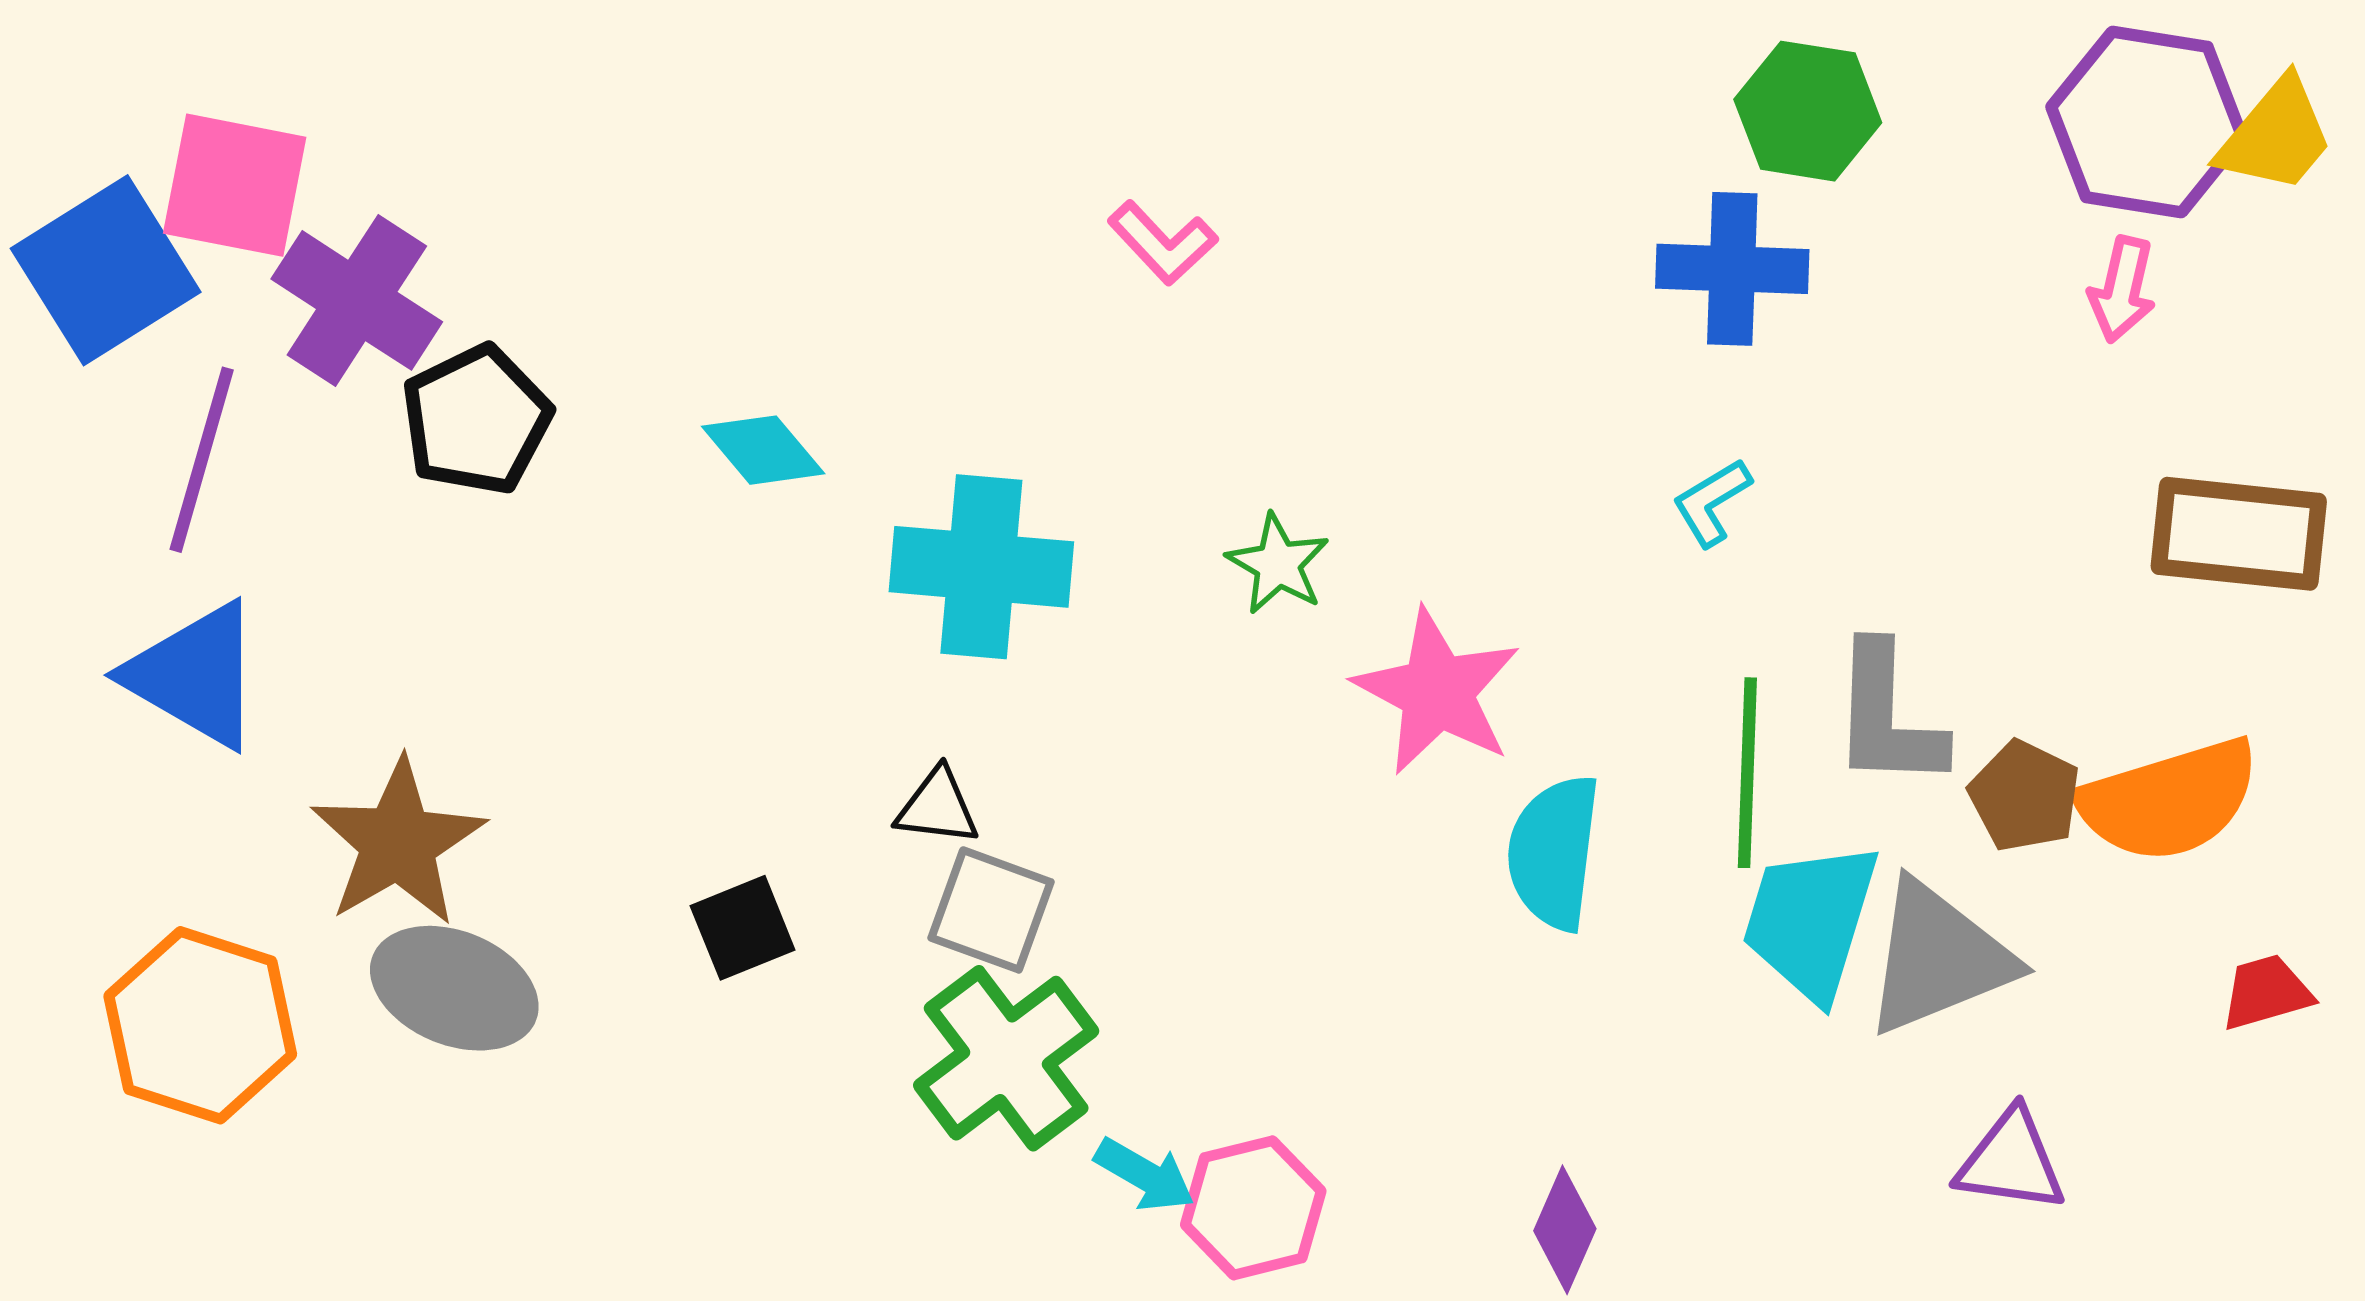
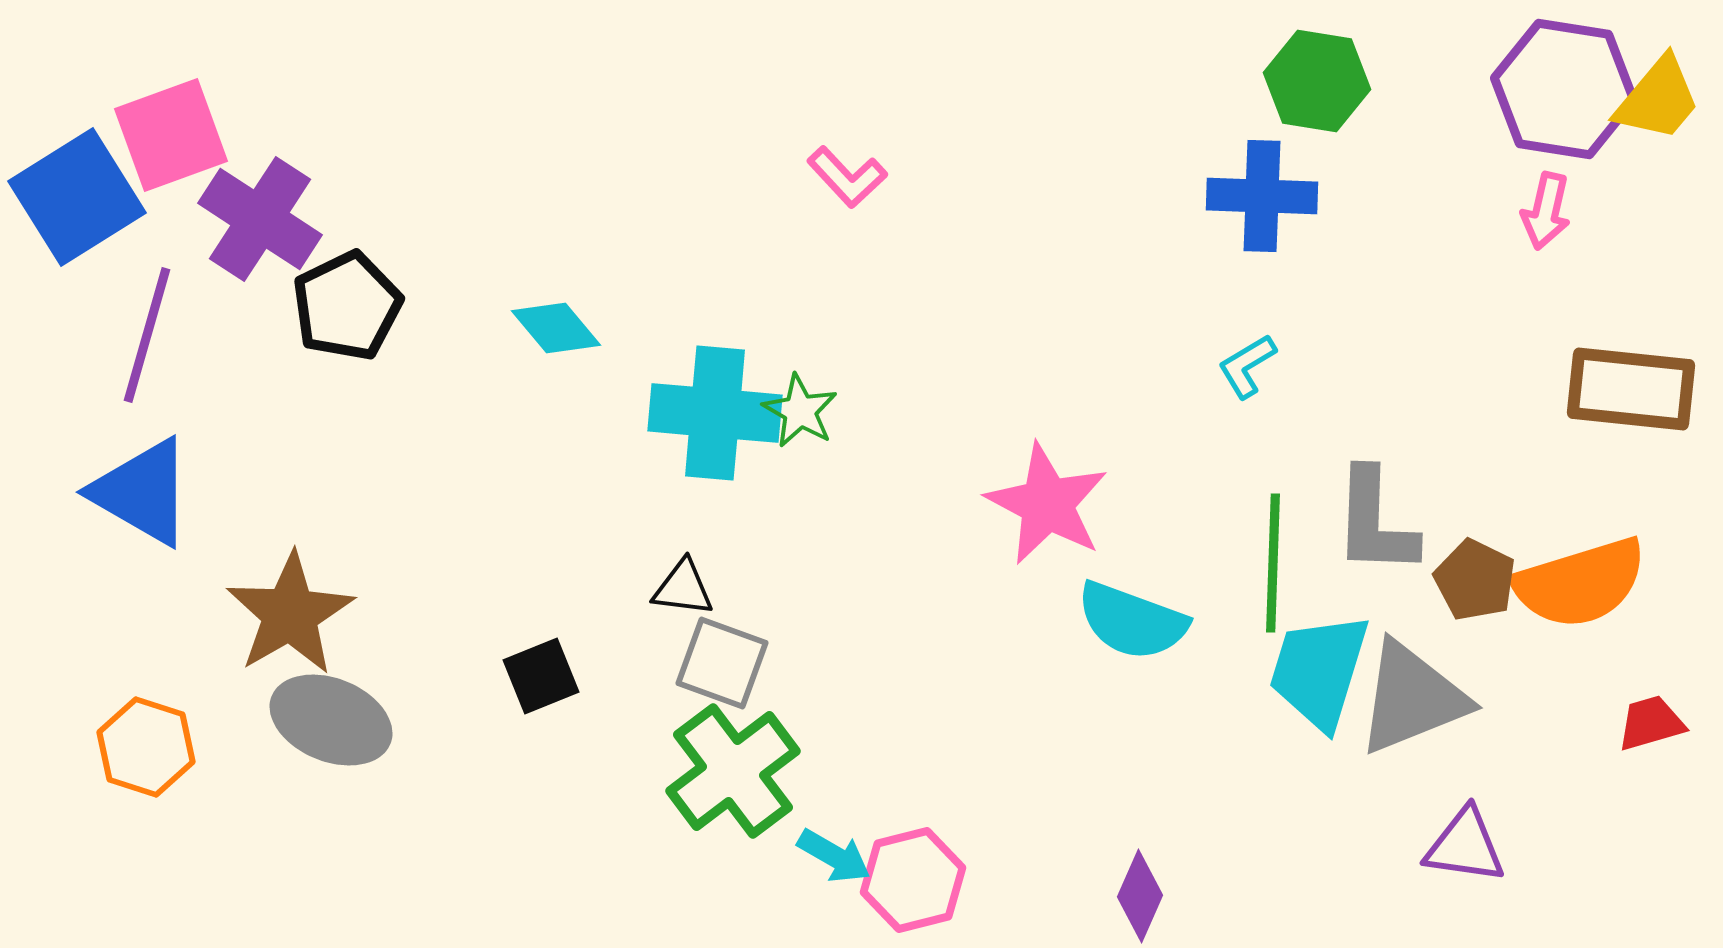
pink square: (235, 185) -> (171, 135), turned -31
green star: (1278, 564) -> (800, 411), moved
cyan semicircle: (1554, 852) -> (1132, 621), turned -77
orange hexagon: (200, 1025) -> (146, 747), size x0.7

